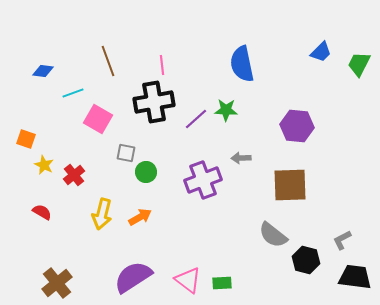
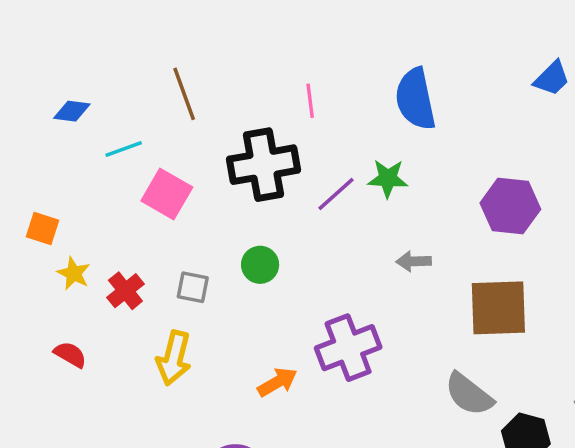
pink line: (162, 65) -> (310, 101), moved
gray square: (126, 153) -> (193, 287), moved
green circle: (146, 172) -> (260, 265), moved
purple cross: (203, 180) -> (348, 348), moved
orange arrow: (140, 217) -> (277, 382), moved

